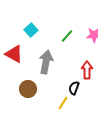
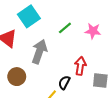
cyan square: (31, 30) -> (29, 16), size x1.5

